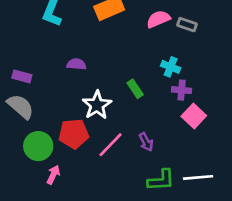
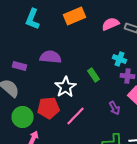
purple semicircle: (76, 64) -> (50, 57), size x1.5
purple rectangle: (22, 76) -> (20, 66), moved
purple arrow: (146, 142) -> (114, 108), moved

